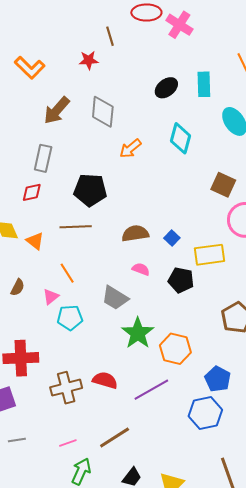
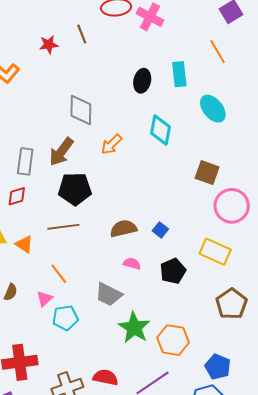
red star: (89, 60) -> (49, 45), moved
black ellipse: (166, 88) -> (142, 81), turned -35
brown arrow: (57, 110) -> (61, 152), moved
yellow rectangle: (210, 255) -> (215, 252), moved, turned 36
black pentagon: (181, 280) -> (173, 271), turned -30

